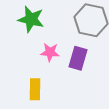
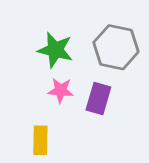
green star: (31, 19) -> (55, 50), moved

